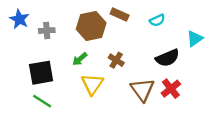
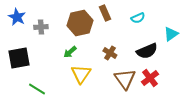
brown rectangle: (120, 15) -> (105, 13), turned 42
brown cross: (116, 60) -> (110, 53), moved
black square: (41, 73) -> (19, 58), moved

